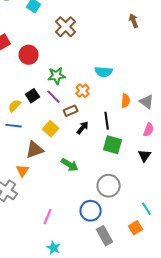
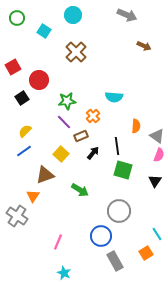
brown arrow: (134, 21) -> (144, 46), turned 136
black square: (33, 96) -> (22, 98), moved
gray triangle: (147, 102) -> (157, 136), moved
blue line: (14, 126) -> (24, 151), turned -42

